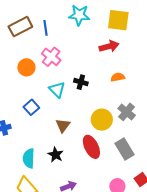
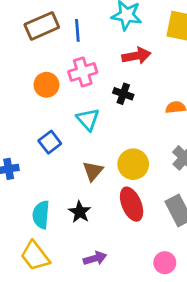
red arrow: (109, 46) -> (136, 56), moved
pink cross: (51, 57) -> (83, 72), turned 30
black cross: (81, 82) -> (123, 94), moved
yellow circle: (102, 120) -> (133, 164), moved

